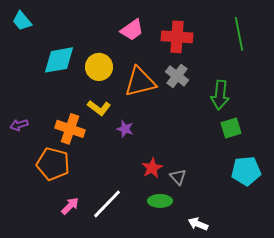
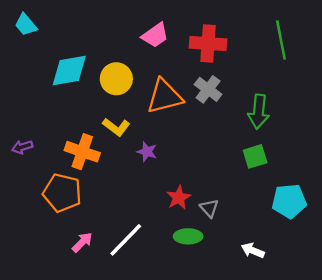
green square: (231, 128) -> (255, 156), moved
white arrow: (198, 224) -> (253, 250), moved

